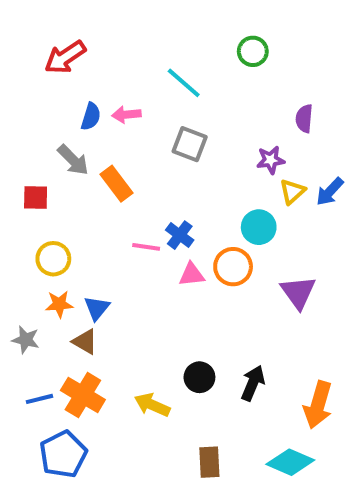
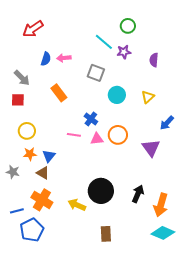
cyan line: (184, 83) -> (104, 42), moved
gray arrow: (73, 160) -> (22, 78), moved
purple star: (271, 160) -> (124, 52), moved
blue arrow: (330, 192) -> (167, 123), moved
cyan circle: (259, 227) -> (117, 95), moved
pink line: (146, 247) -> (74, 135), moved
black circle: (199, 377) -> (101, 191), size x1.6
black arrow: (253, 383) -> (138, 194), moved
blue line: (39, 399) -> (17, 211), moved
cyan diamond: (290, 462) -> (163, 233), moved

